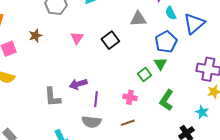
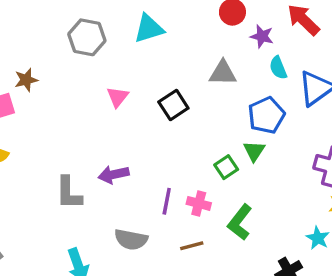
brown star: (35, 36) -> (26, 80), moved
purple line: (96, 99) -> (167, 201), moved
green L-shape: (167, 100) -> (240, 222), moved

